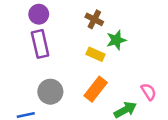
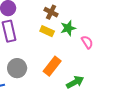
yellow rectangle: (96, 54) -> (47, 31), moved
pink semicircle: (149, 92) -> (87, 42), moved

